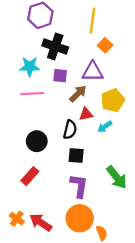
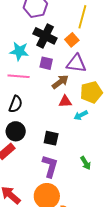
orange square: (105, 45) -> (72, 40), moved
black semicircle: (70, 130) -> (16, 104), moved
black circle: (37, 141) -> (16, 131), moved
green arrow: (117, 177) -> (86, 163), size x0.6

